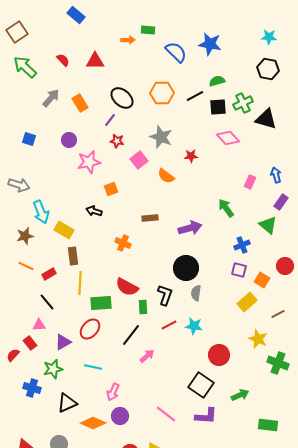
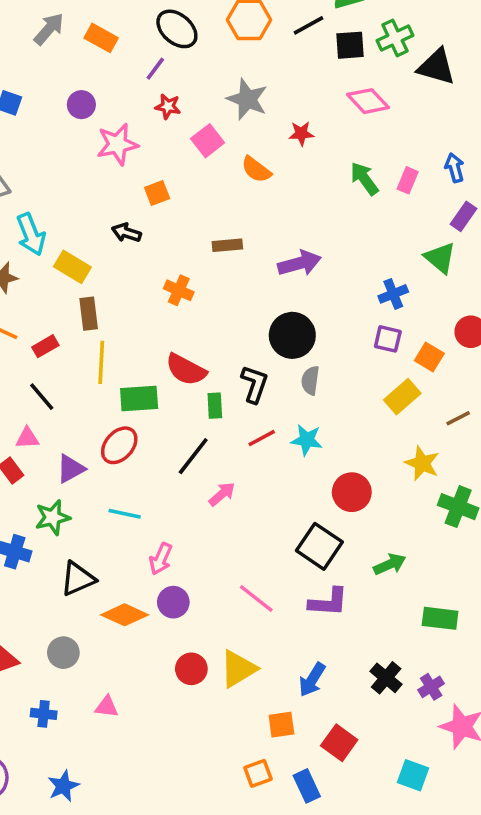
orange rectangle: (80, 103) -> (101, 38), turned -30
green arrow: (226, 208) -> (364, 179), moved

